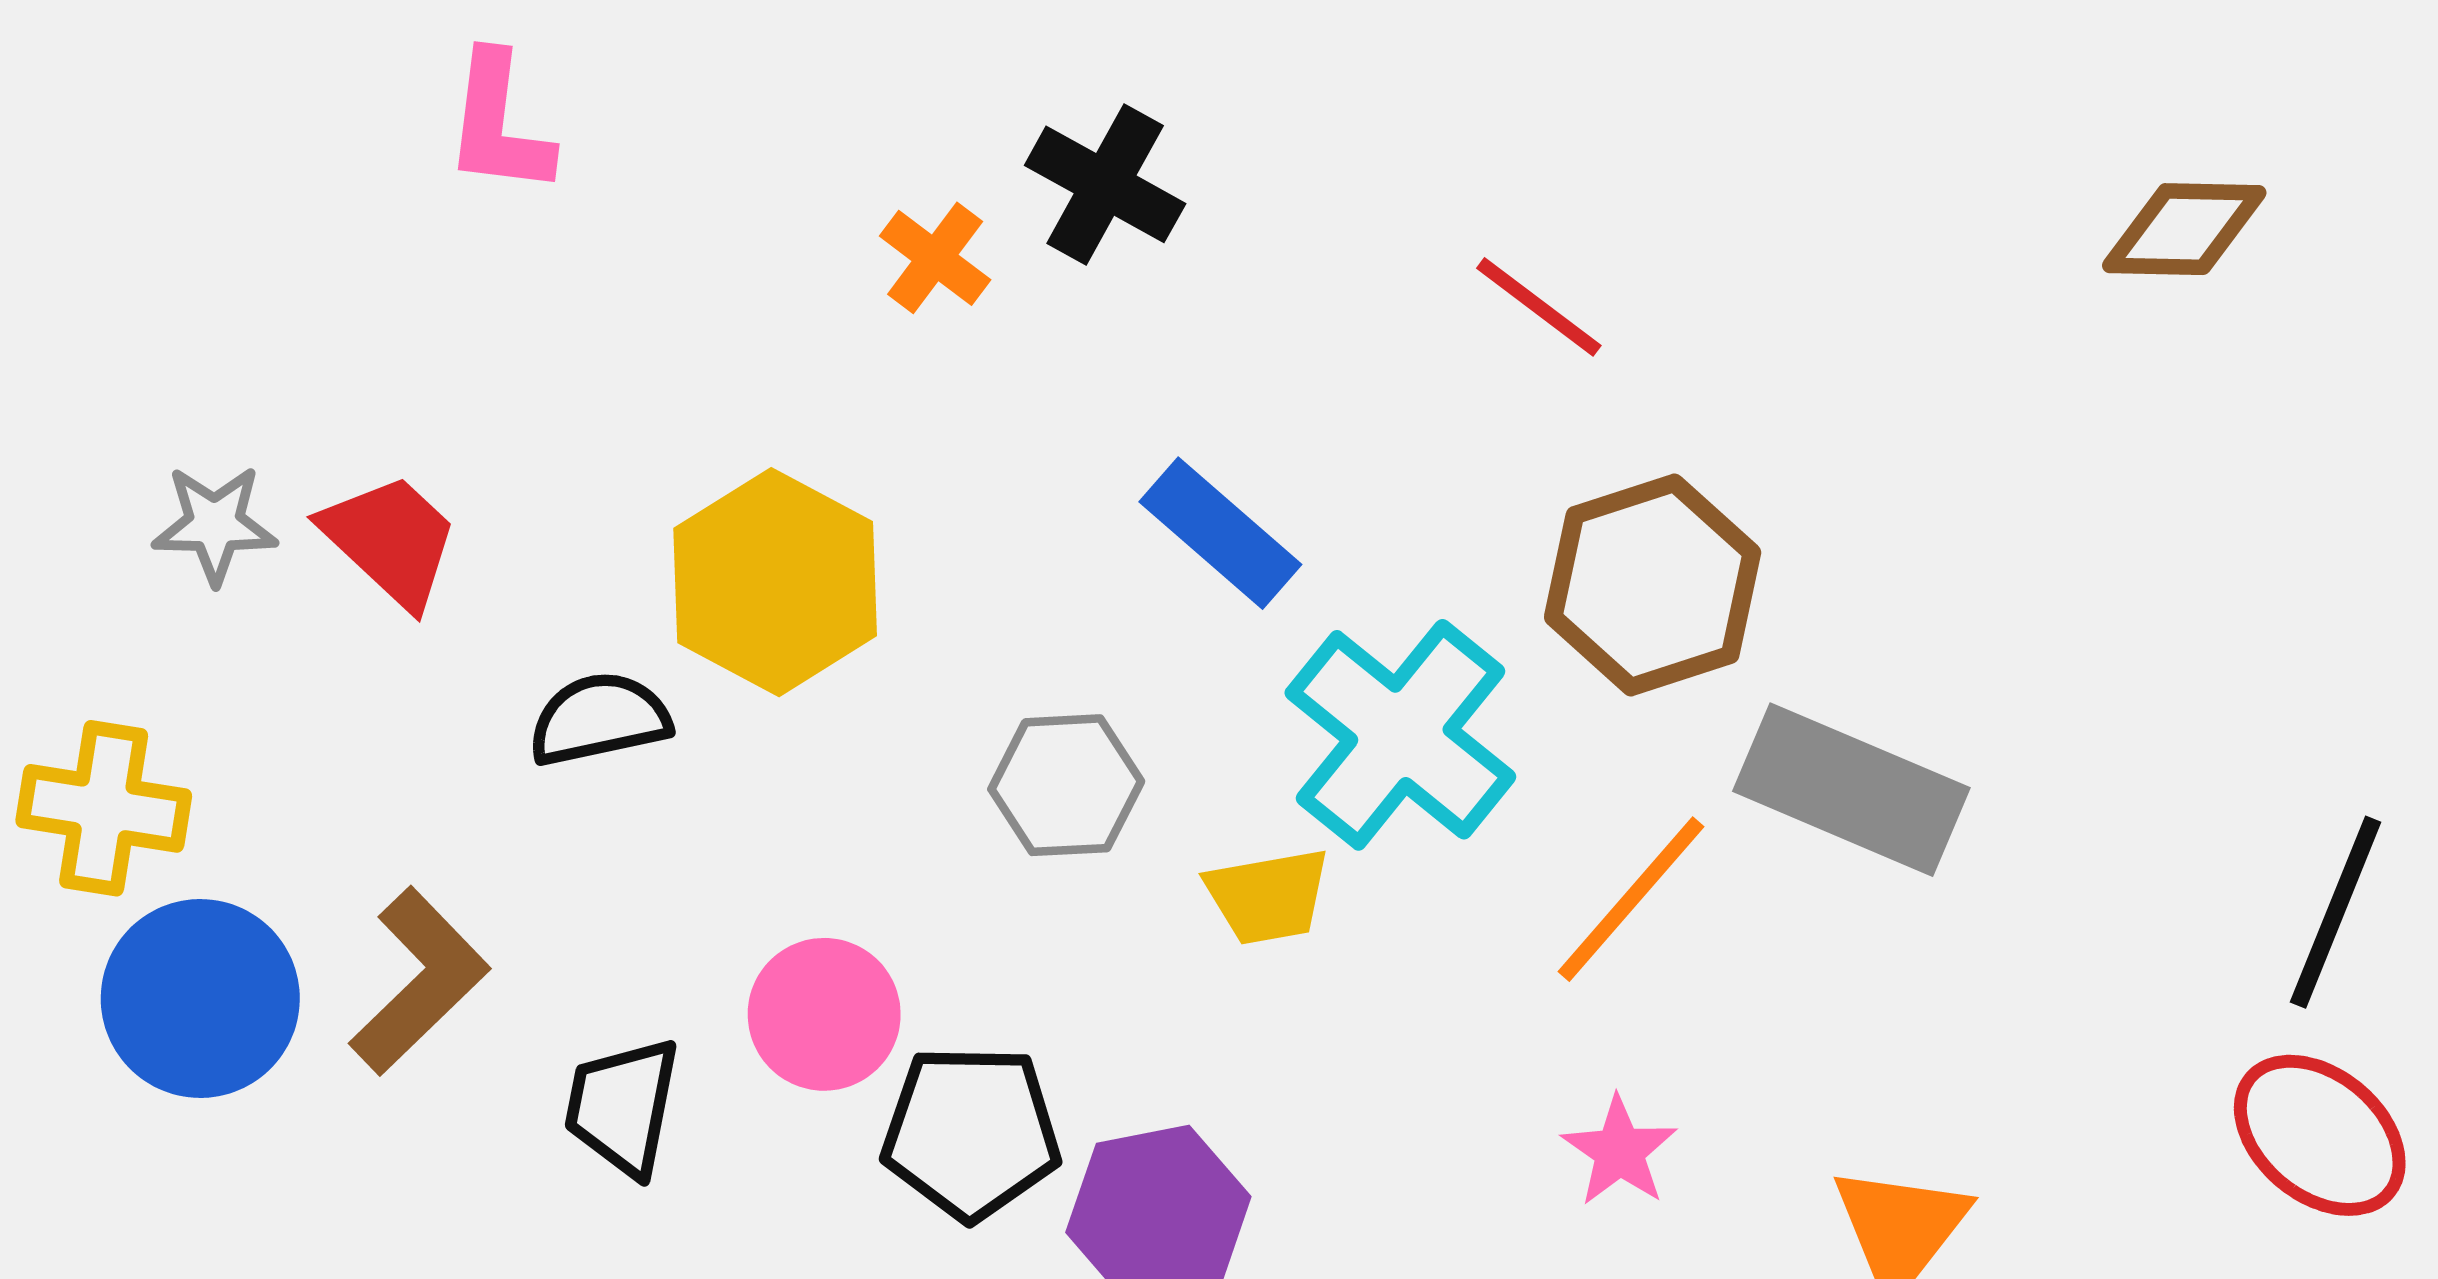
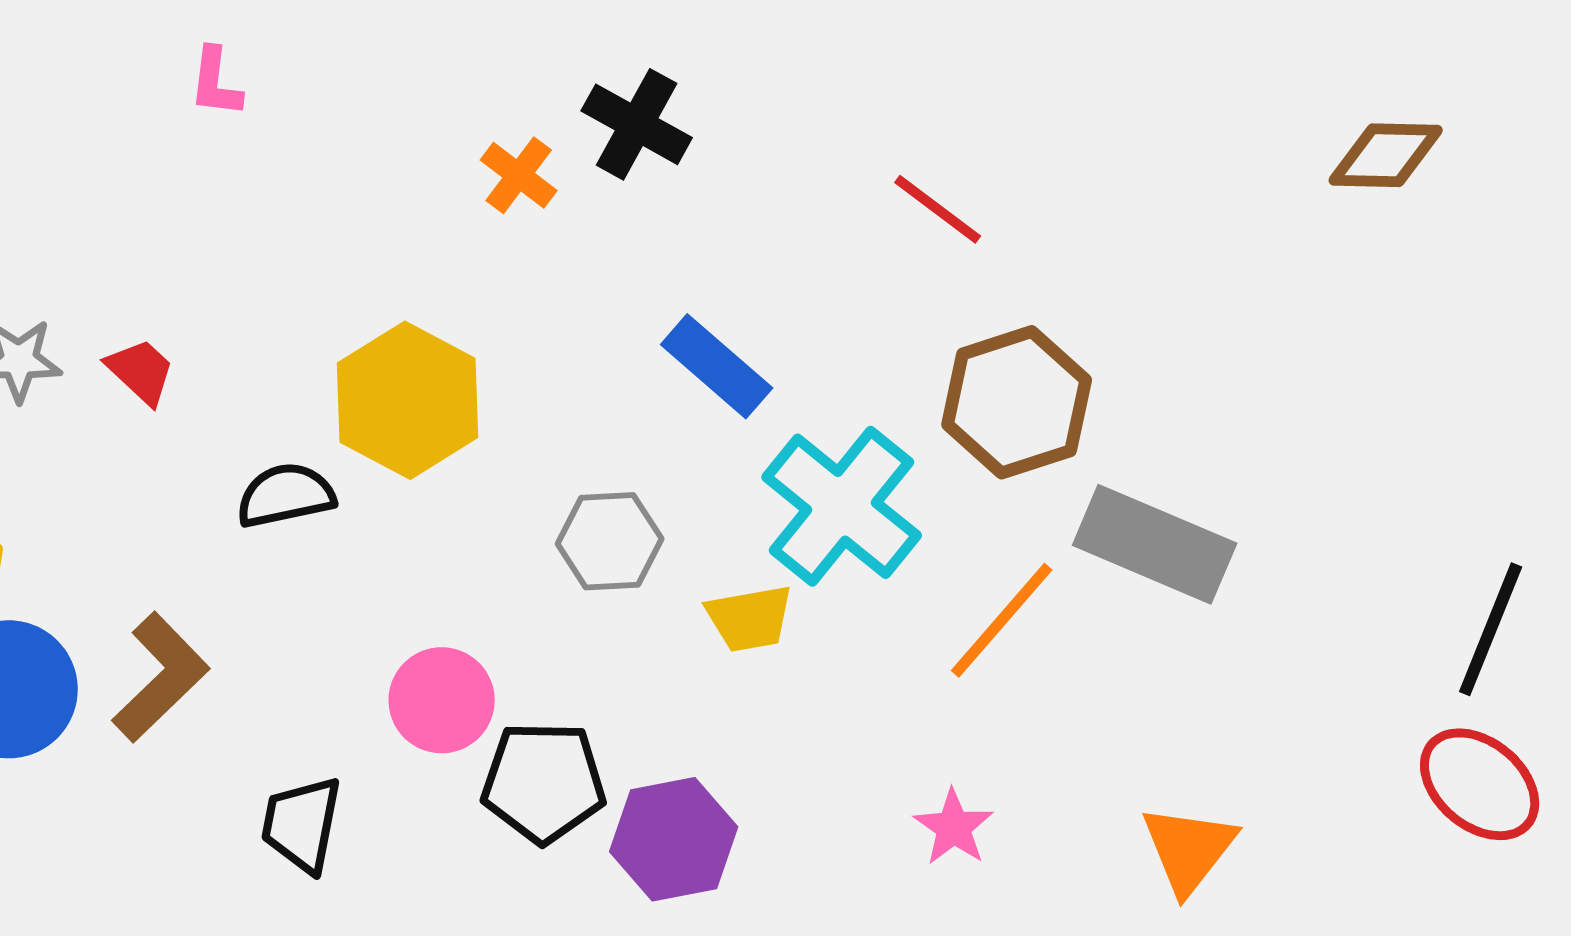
pink L-shape: (499, 124) -> (216, 82), size x0.7
red trapezoid: (390, 540) -> (141, 371), size x0.7
black trapezoid: (622, 1107) -> (302, 824), moved
pink star: (1619, 1151) -> (954, 827), moved

